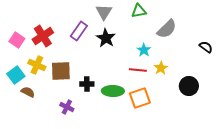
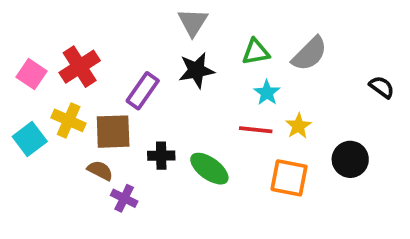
green triangle: (139, 11) -> (256, 52), moved
purple rectangle: (79, 31) -> (143, 91), moved
black star: (106, 38) -> (196, 70), turned 30
green ellipse: (113, 91) -> (209, 169), turned 35
brown semicircle: (28, 92) -> (100, 170), moved
orange square: (140, 98) -> (289, 178), moved, turned 30

